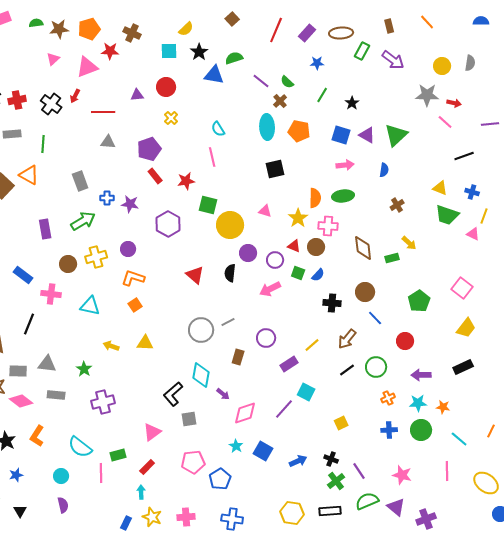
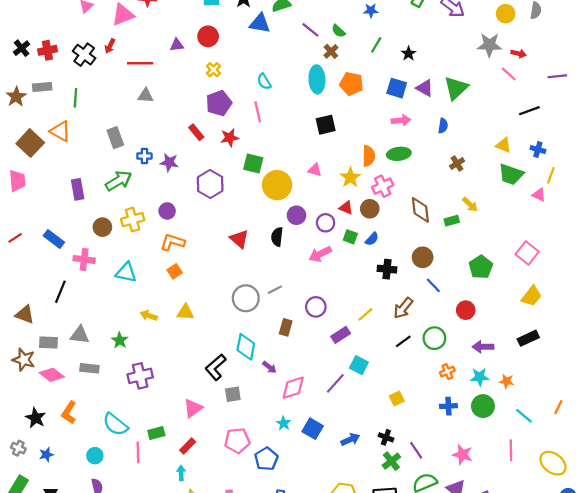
purple pentagon: (149, 149) -> (219, 103), moved
pink cross: (328, 226) -> (383, 186), turned -30

